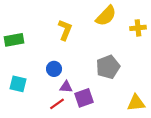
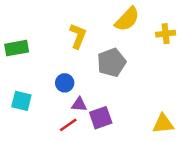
gray pentagon: (108, 67) -> (112, 62), moved

